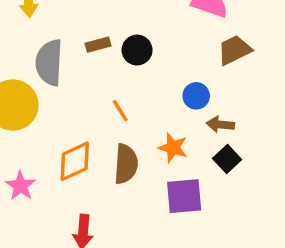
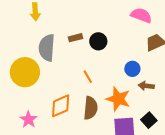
orange star: (173, 148) -> (118, 99), size x1.4
black square: (227, 159) -> (149, 120), moved

